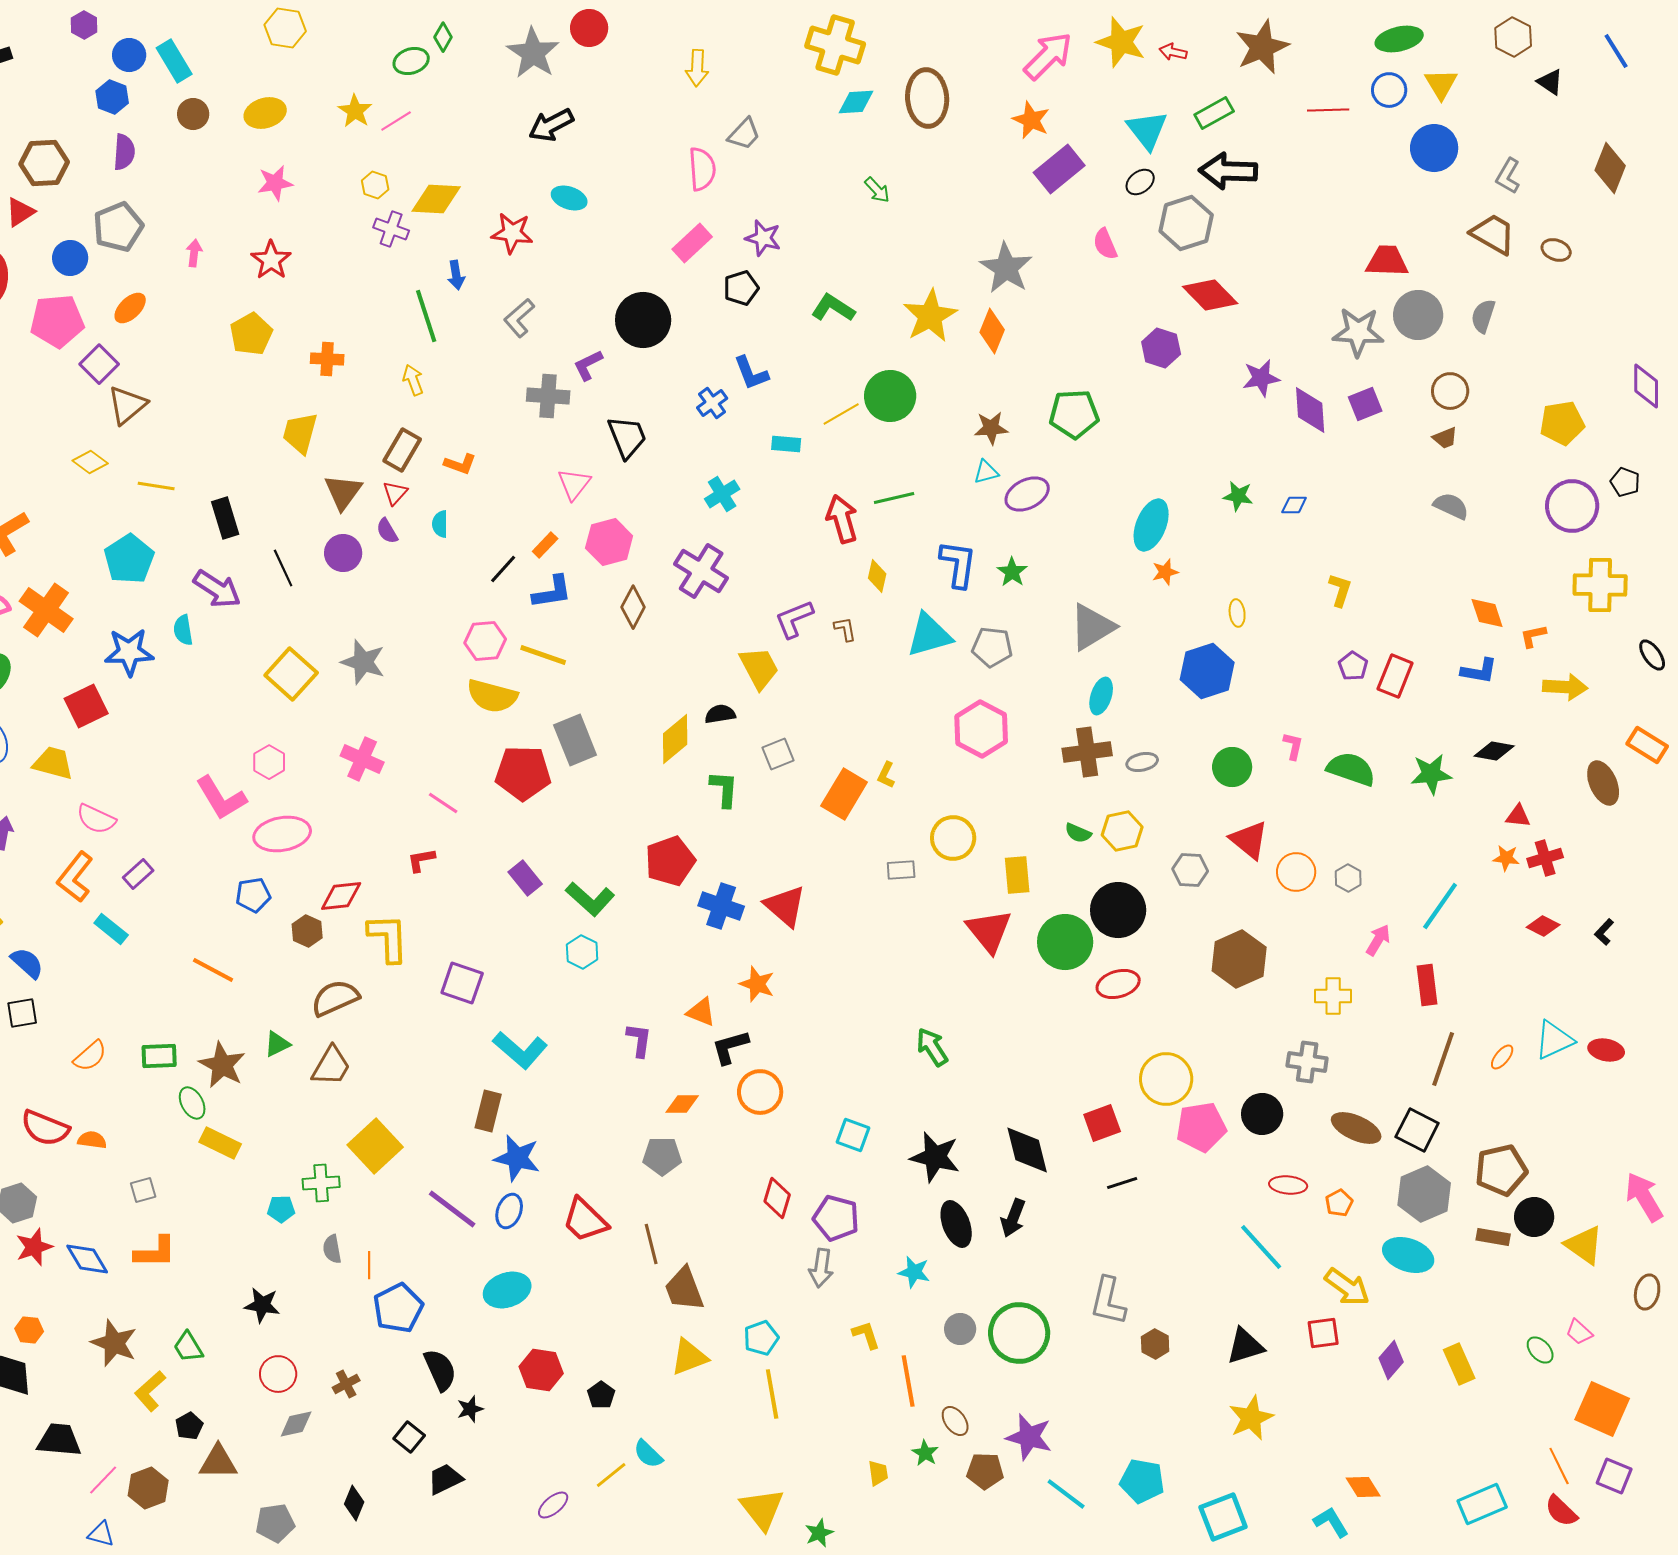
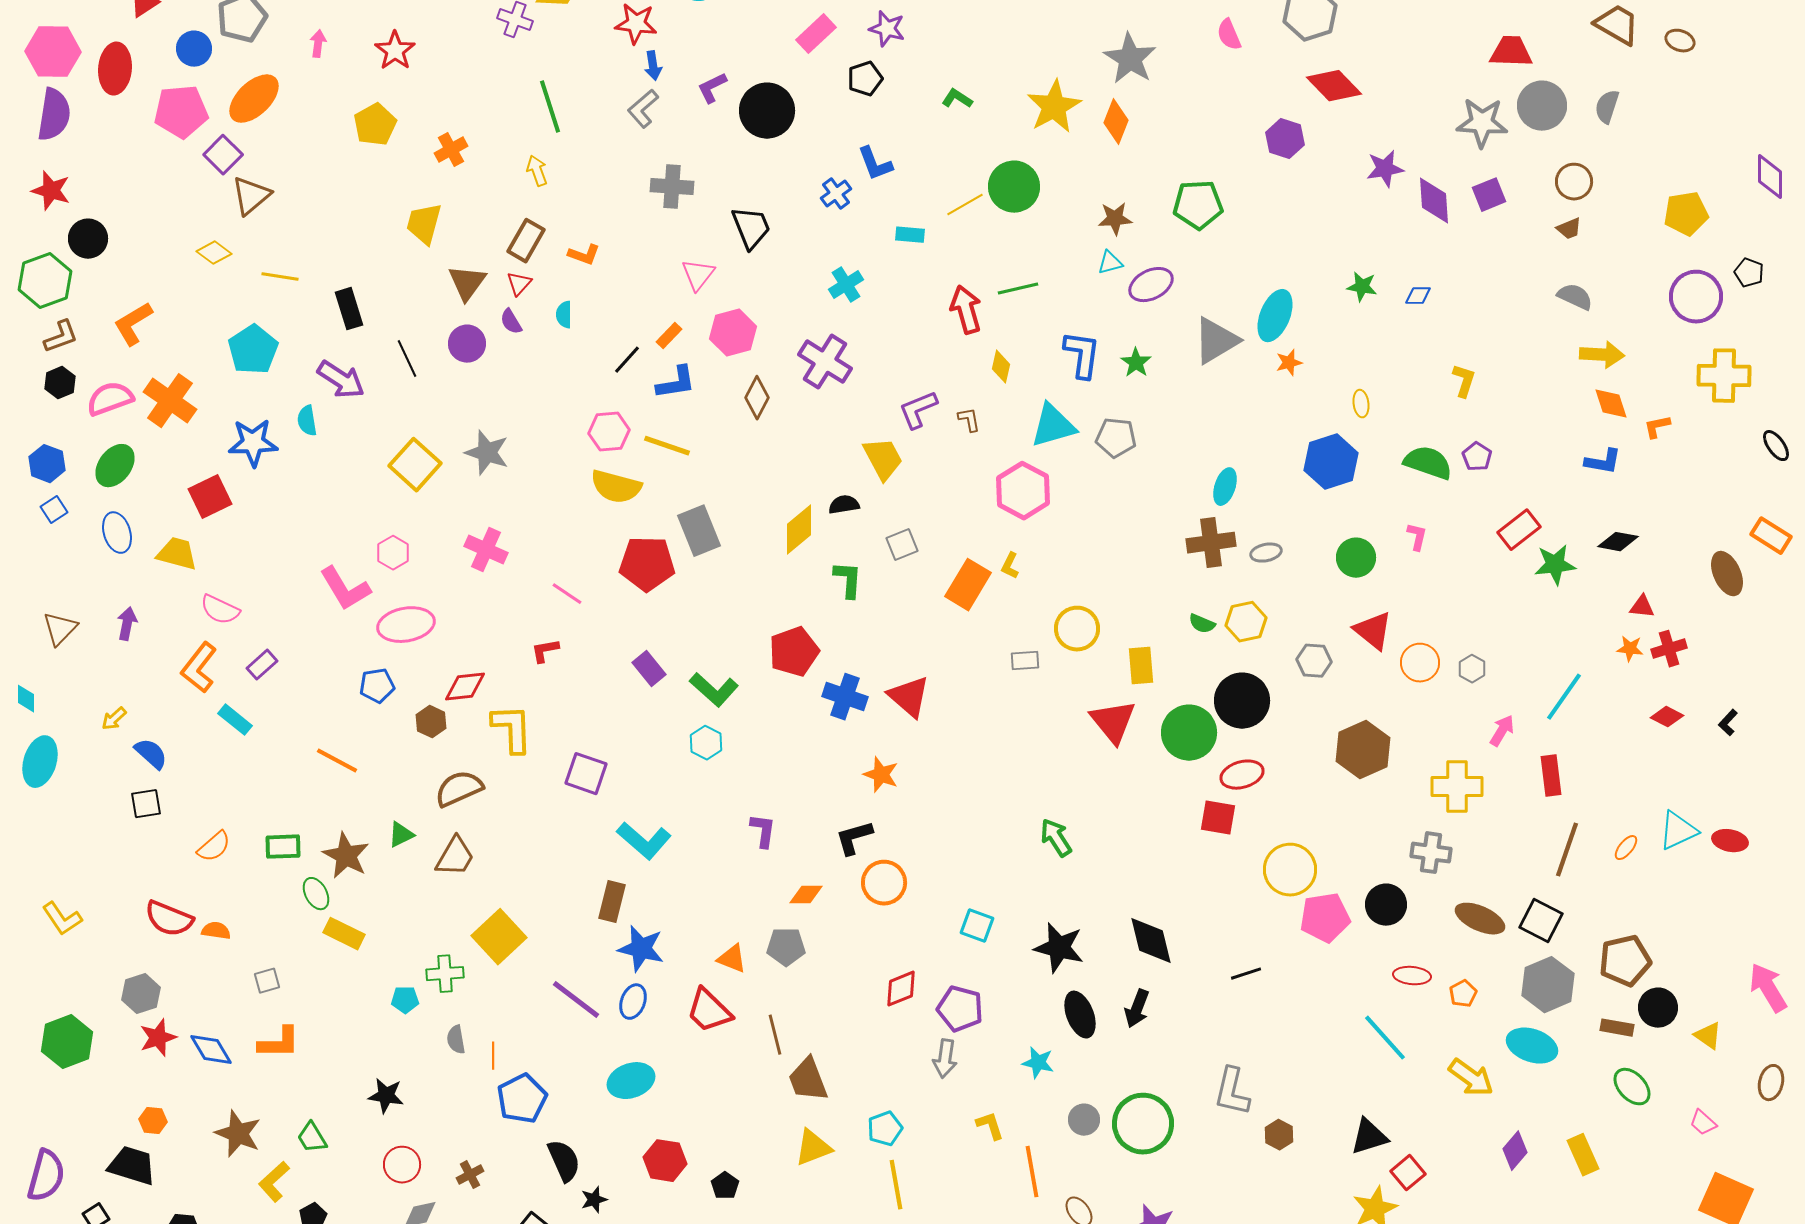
blue arrow: (456, 275) -> (653, 66), moved
orange ellipse: (130, 308) -> (254, 99), size x1.6
green L-shape: (833, 308) -> (957, 99), size x0.7
orange cross: (327, 359) -> (451, 150), turned -32
purple L-shape: (588, 365) -> (712, 88), moved
gray triangle: (1092, 627) -> (1216, 341), moved
red rectangle: (1395, 676) -> (1519, 530), moved, turned 30
yellow arrow: (1565, 687) -> (1602, 355), moved
pink hexagon: (981, 729) -> (1023, 491), moved
green semicircle: (1351, 769) -> (1428, 463), moved
yellow cross: (1333, 996) -> (1457, 787), size x1.4
orange triangle: (701, 1012) -> (732, 959), moved
red square: (1102, 1123) -> (1218, 818), moved, turned 30
red diamond: (777, 1198) -> (901, 989), turned 51
yellow triangle: (1584, 1245) -> (1708, 1036), size x0.7
red square: (1323, 1333) -> (1408, 1173), moved, turned -32
green ellipse: (1540, 1350) -> (1632, 1087), moved, size x1.4

